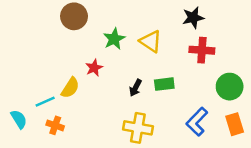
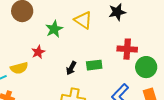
yellow triangle: (151, 41) -> (83, 20), moved
red cross: (202, 50) -> (127, 49), moved
yellow semicircle: (70, 88) -> (19, 68), turned 42

